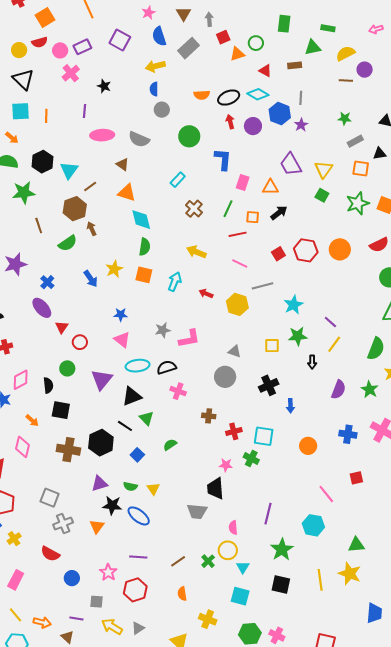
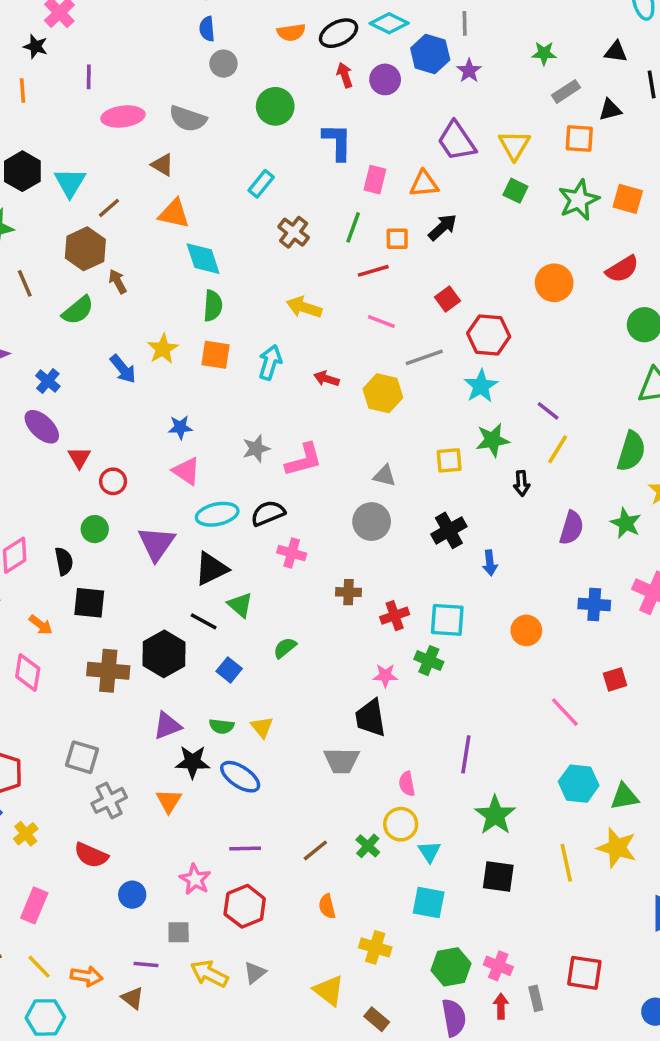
black star: (104, 86) -> (36, 46), moved
red hexagon: (306, 250) -> (489, 335), moved
cyan hexagon: (313, 525) -> (579, 784), moved

